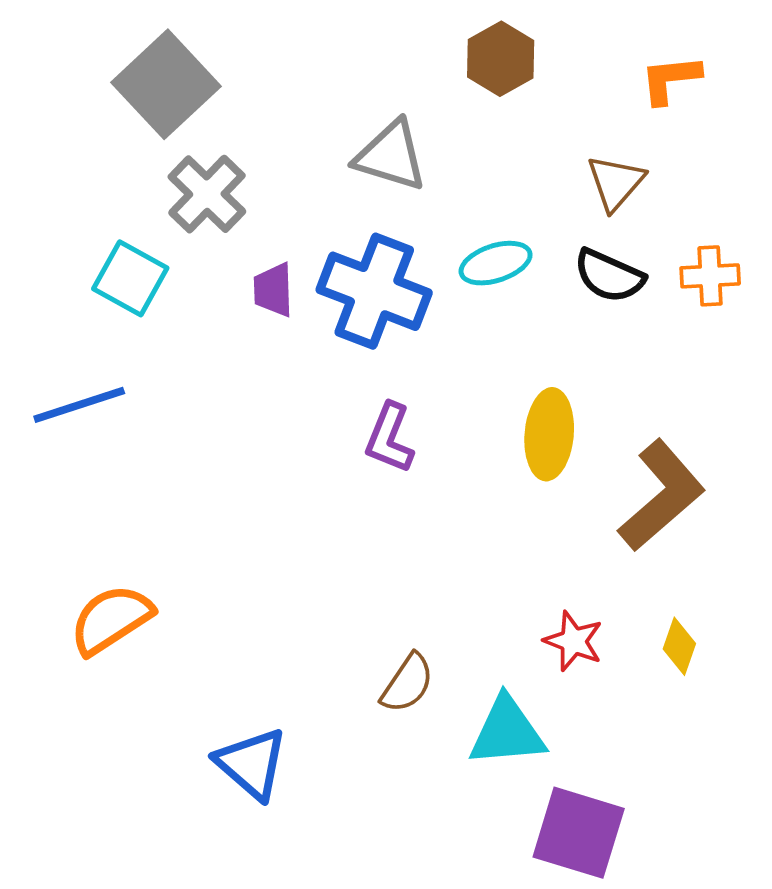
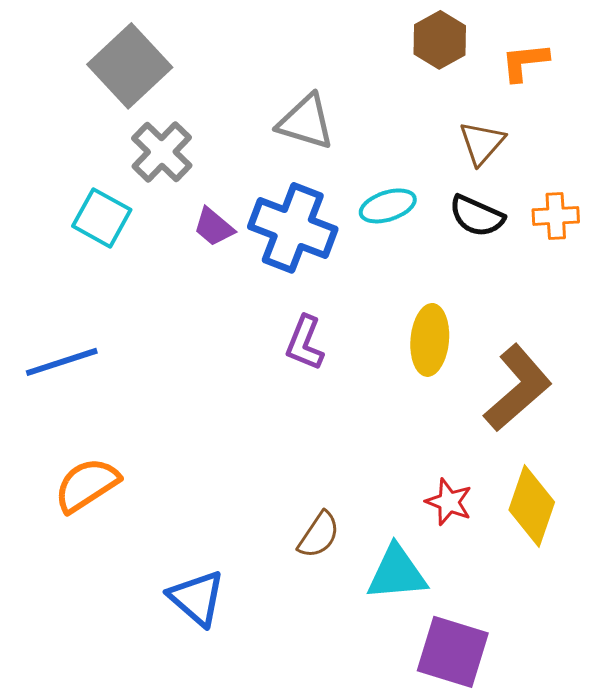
brown hexagon: (501, 59) -> (440, 40), moved
purple trapezoid: (273, 290) -> (214, 227), turned -48
blue line: (79, 405) -> (62, 362), moved
yellow diamond: (679, 646) -> (532, 506), size x1.8

